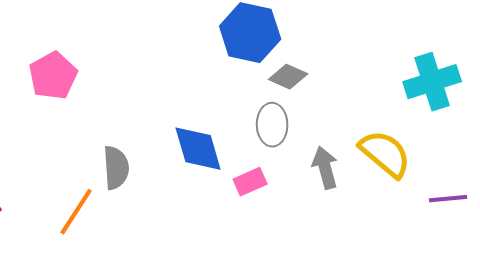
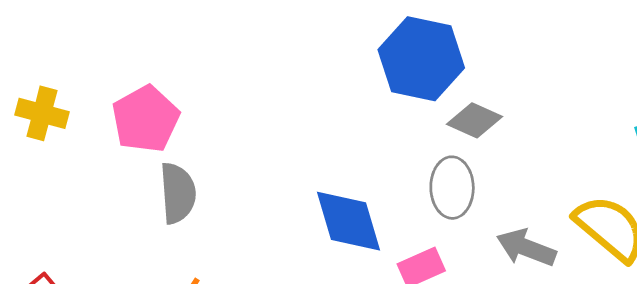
gray semicircle: (116, 168) -> (178, 193), moved
gray arrow: (325, 168) -> (526, 248), turned -54

